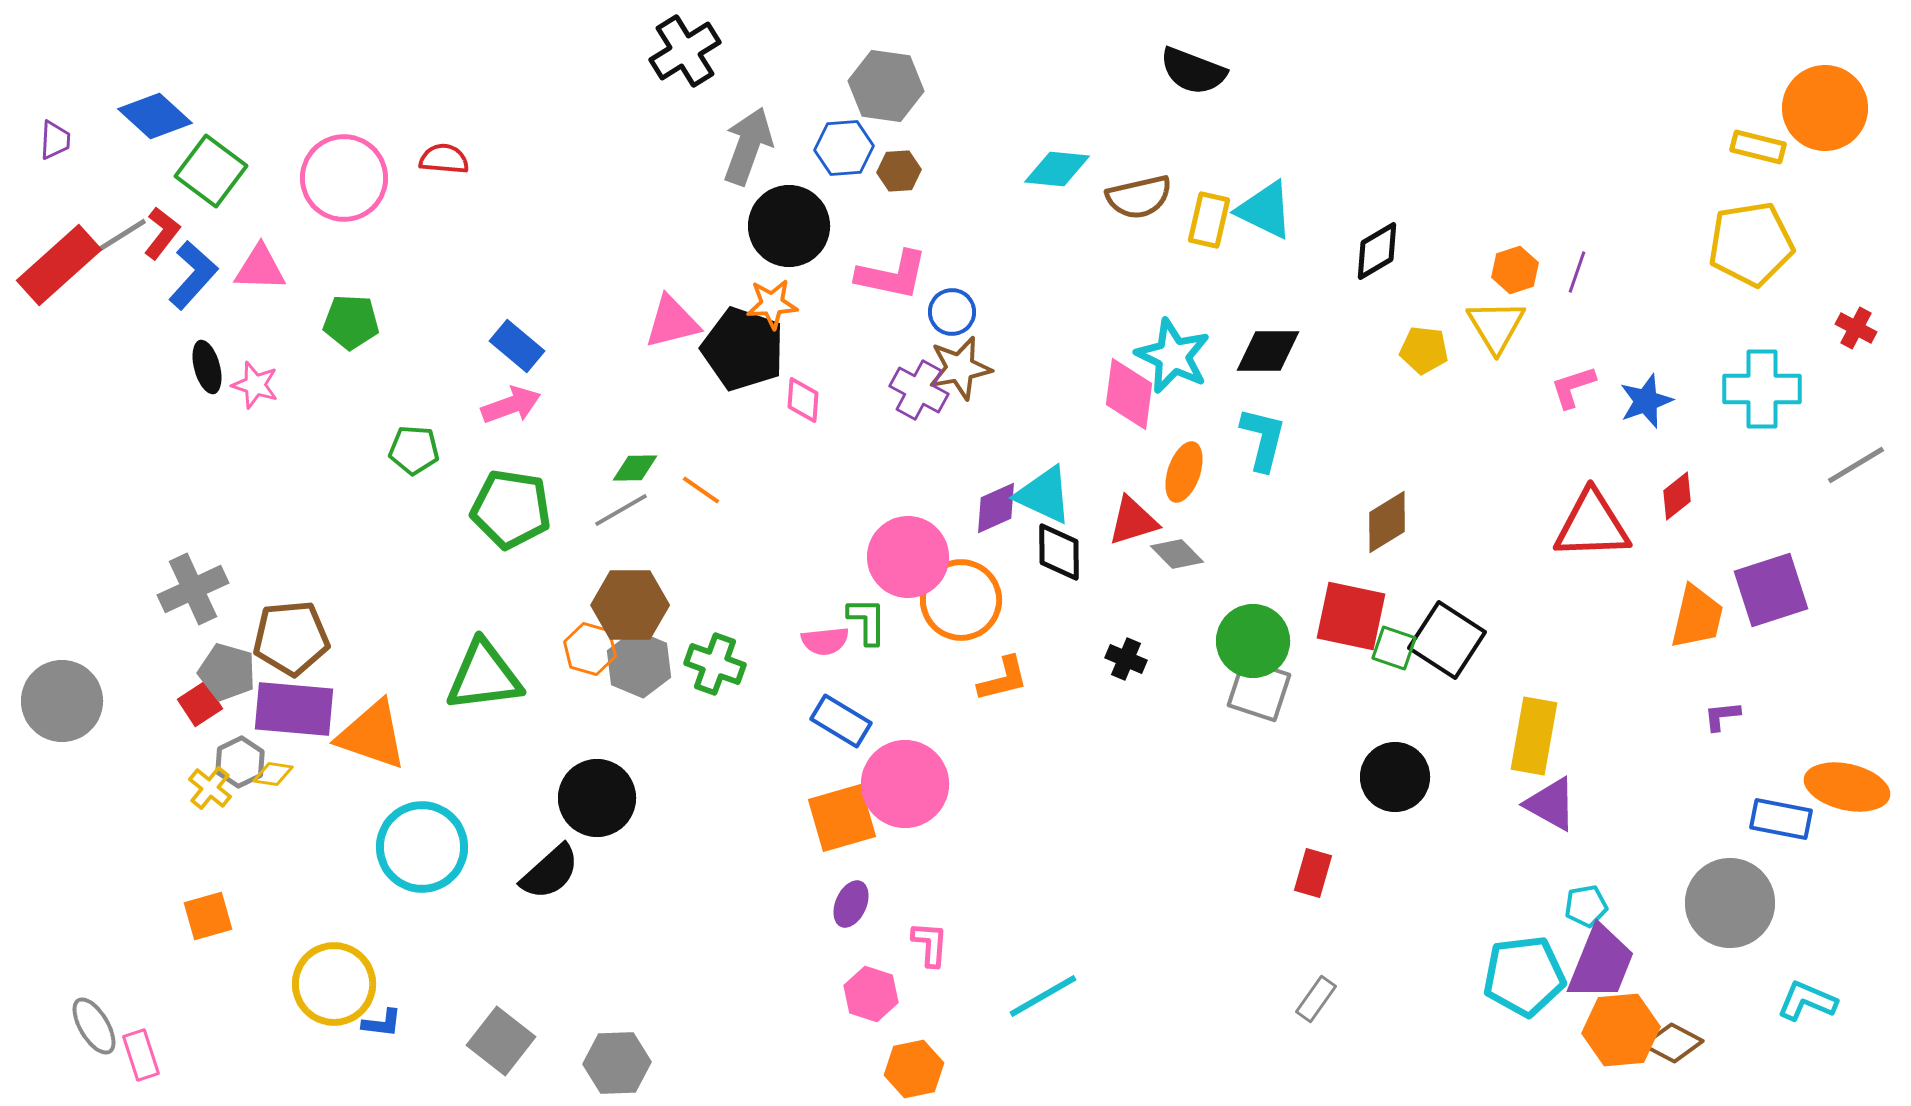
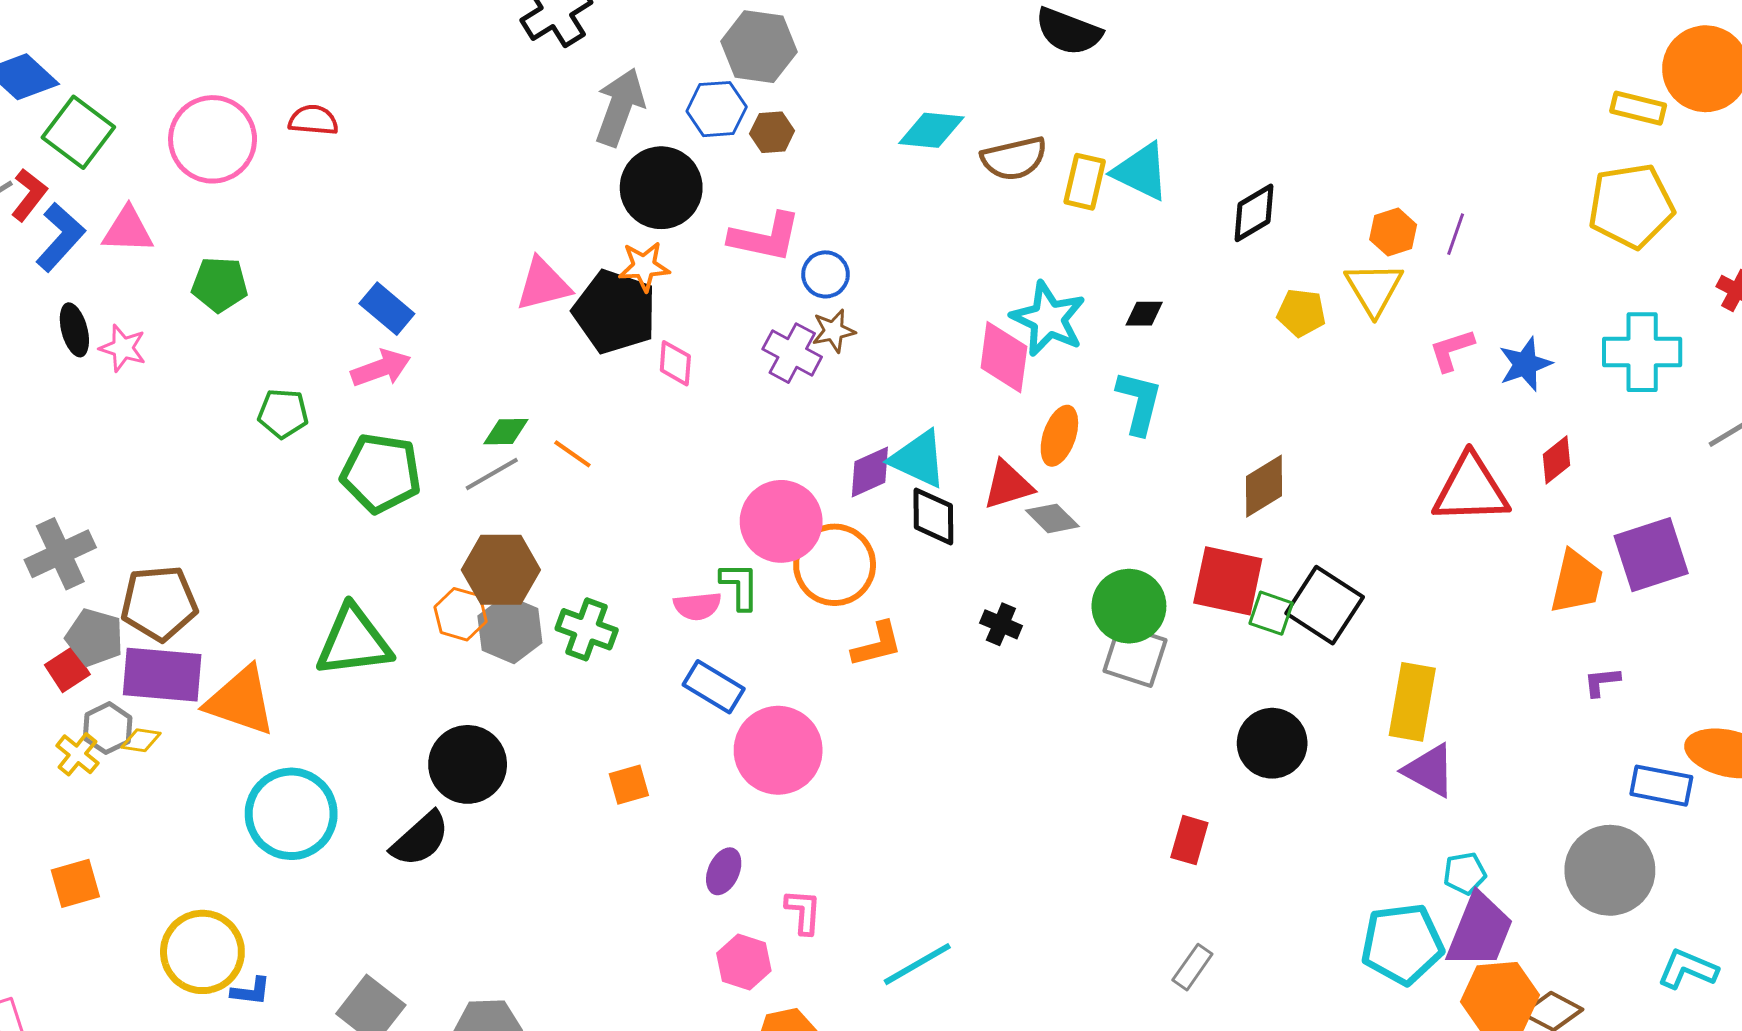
black diamond: (1268, 351) -> (1144, 314), size x0.6
brown star: (960, 368) -> (834, 331), size x0.7
orange square: (842, 818) -> (629, 785), moved, size x0.6

